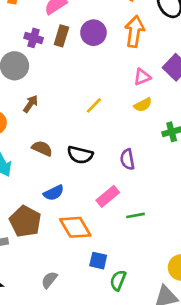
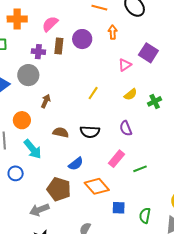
orange arrow: (135, 31) -> (113, 32), size x0.6
yellow semicircle: (143, 105) -> (131, 94), moved
green semicircle: (118, 280) -> (145, 216), moved

